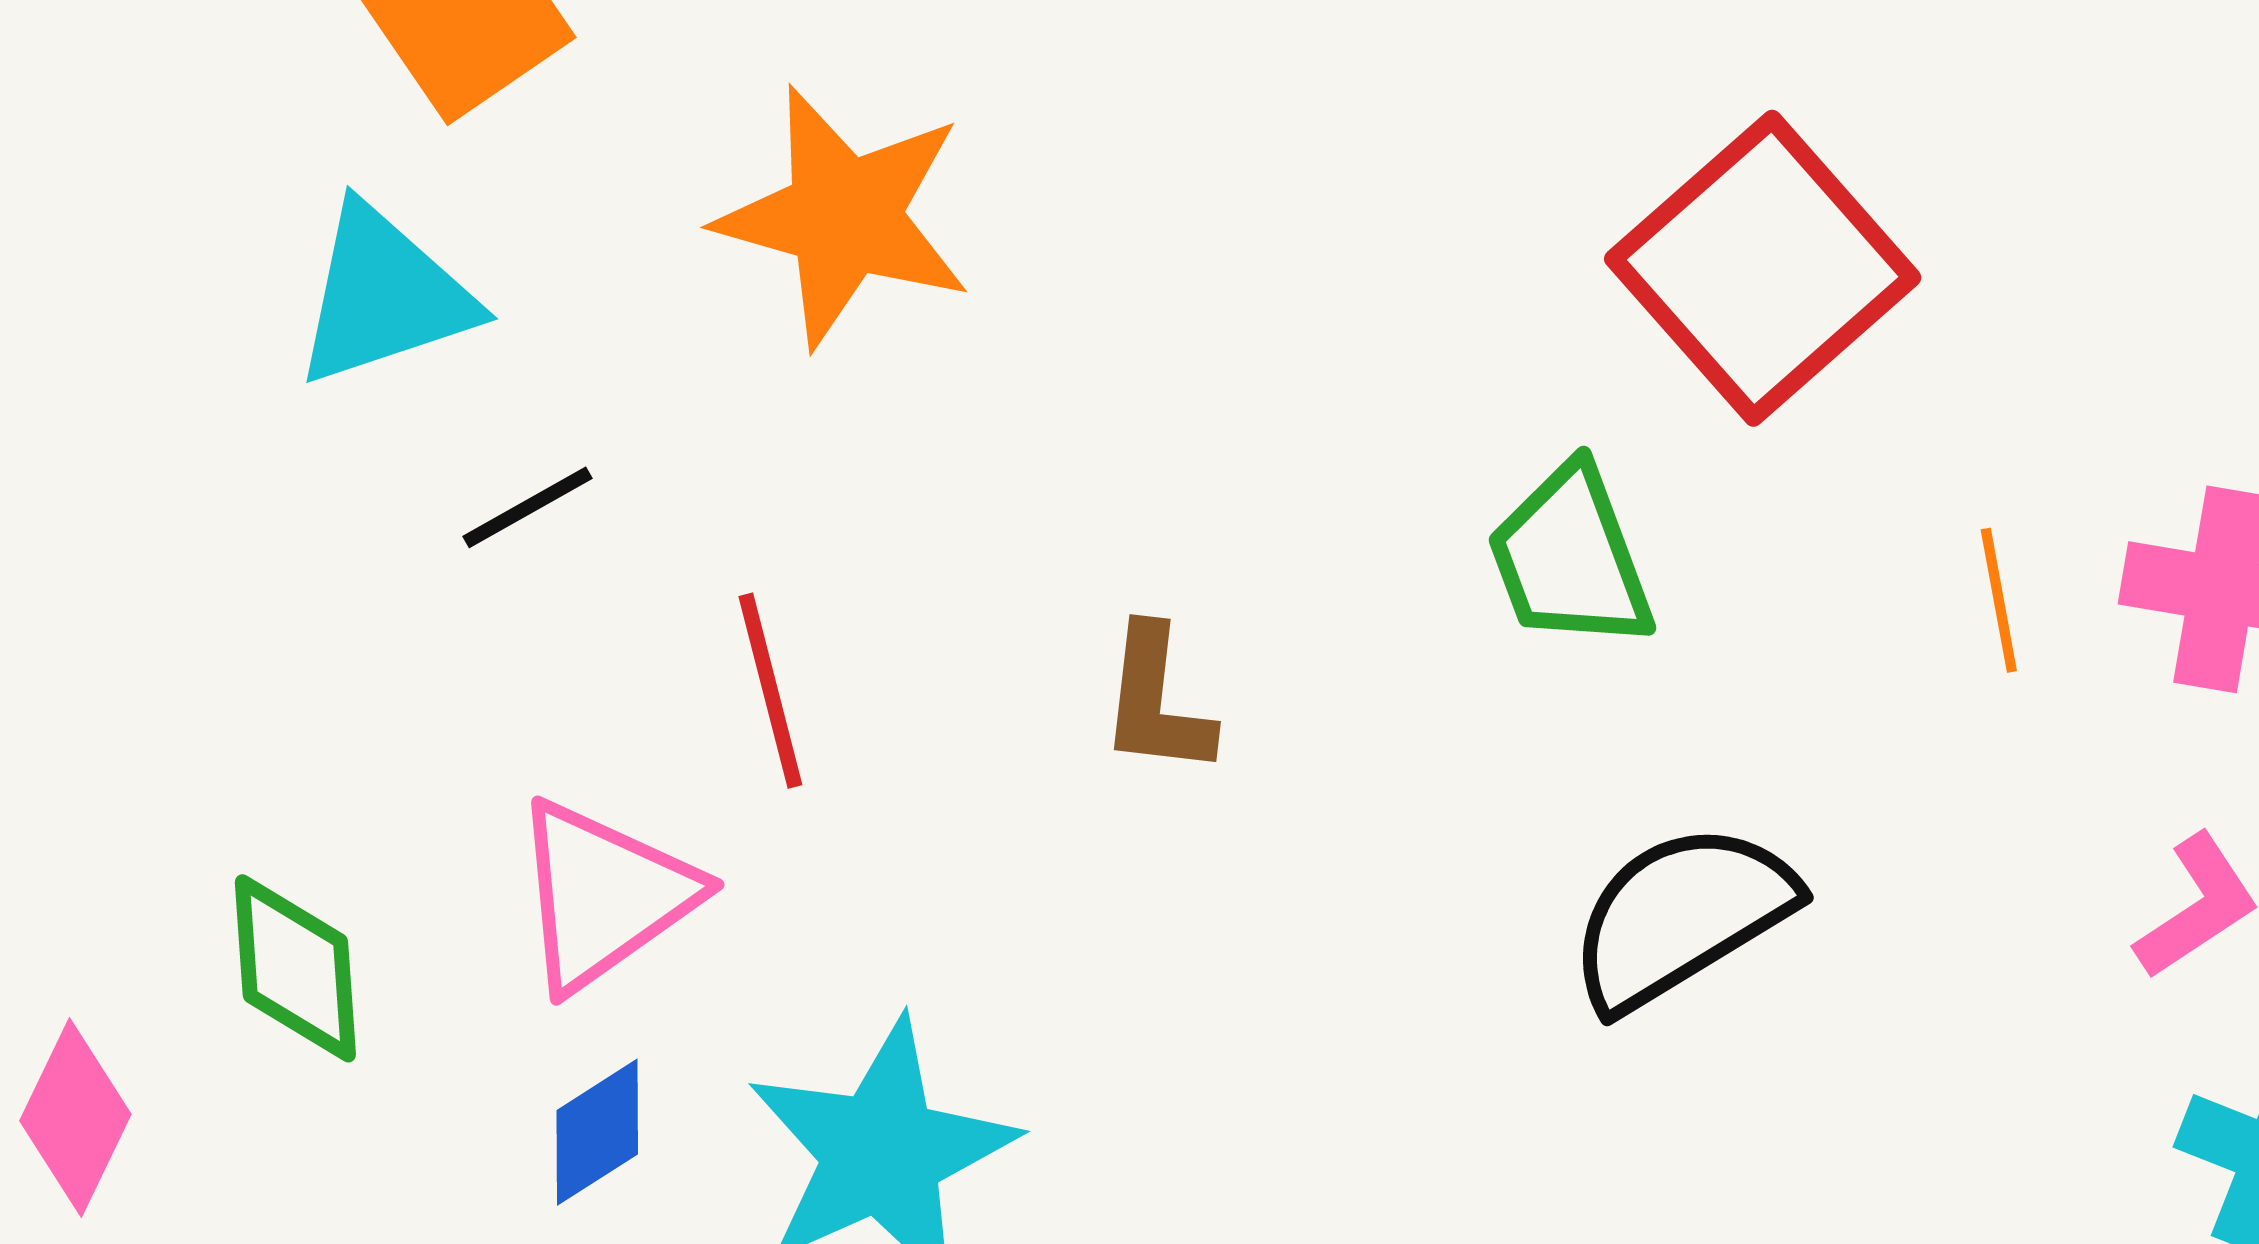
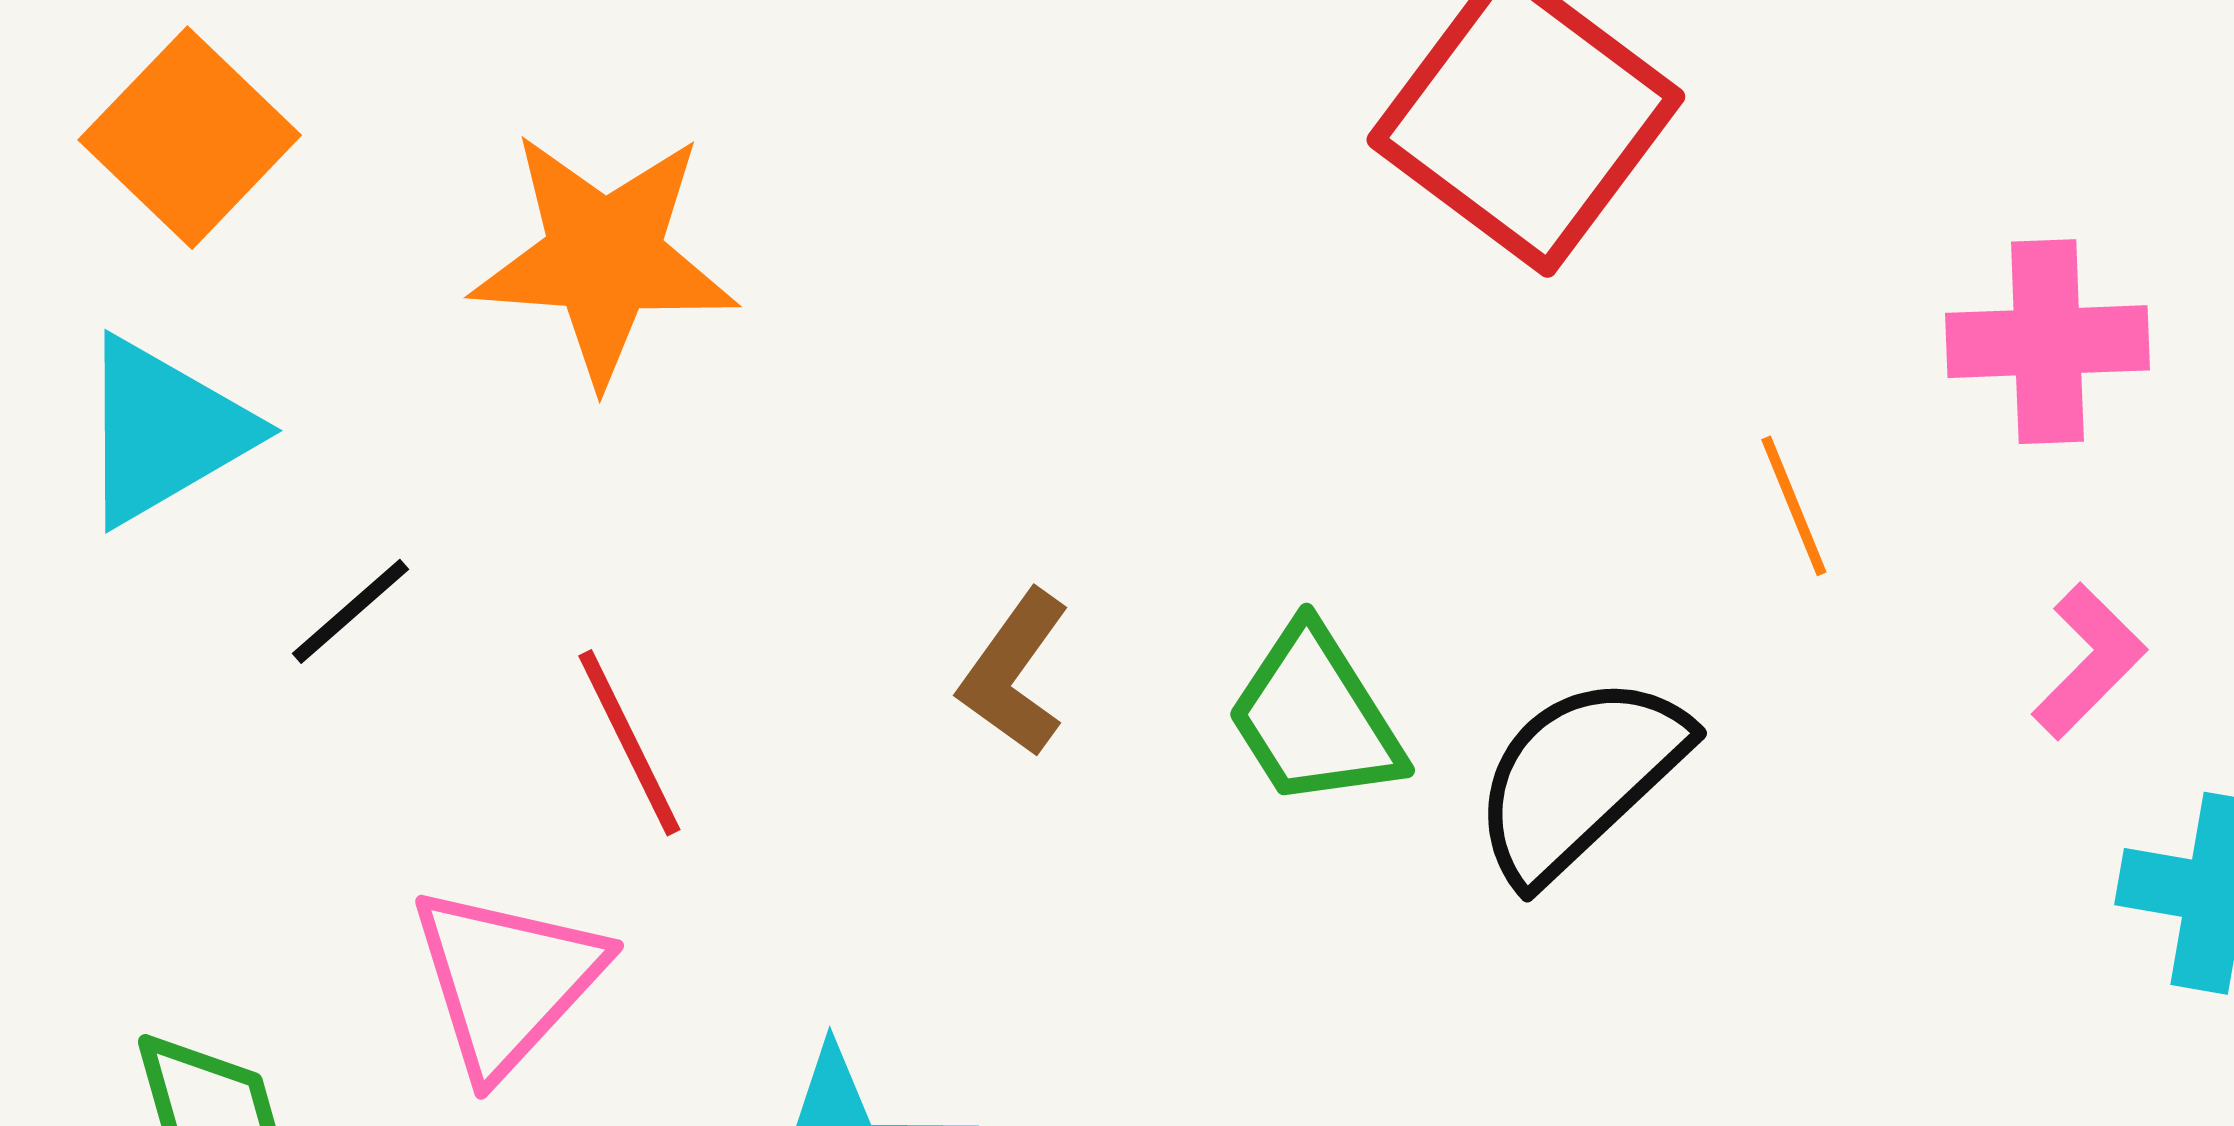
green trapezoid: (1570, 558) -> (1315, 717), moved
orange line: (1999, 600) -> (1794, 506), moved
brown L-shape: (1156, 701) -> (1014, 673), turned 41

